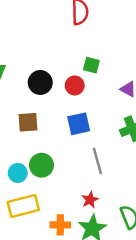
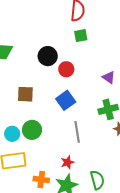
green square: (91, 65) -> (81, 36), moved, turned -32
black circle: (40, 82) -> (48, 56), moved
blue square: (79, 124) -> (66, 100), turned -30

